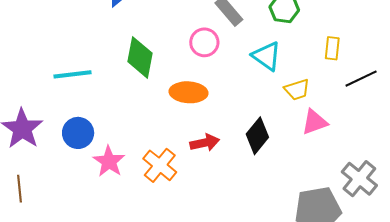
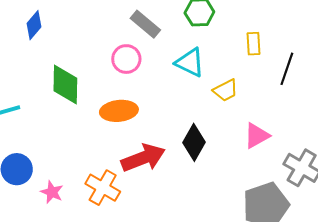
black line: (361, 79) -> (287, 69), turned -36
pink triangle: (315, 122) -> (257, 136), moved
red arrow: (205, 143) -> (143, 158), size x1.5
pink star: (109, 161) -> (52, 192), size x0.7

